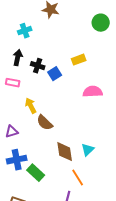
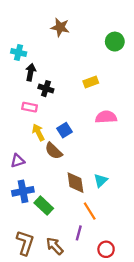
cyan cross: (25, 31) -> (19, 52), moved, turned 32
black arrow: (18, 58) -> (31, 72), moved
blue square: (55, 74) -> (65, 130), moved
pink rectangle: (13, 83) -> (30, 107), moved

